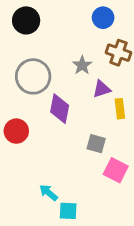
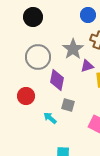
gray star: (82, 65) -> (73, 49), size x1.5
gray square: (96, 144) -> (68, 105), moved
cyan arrow: (48, 193) -> (50, 118), moved

